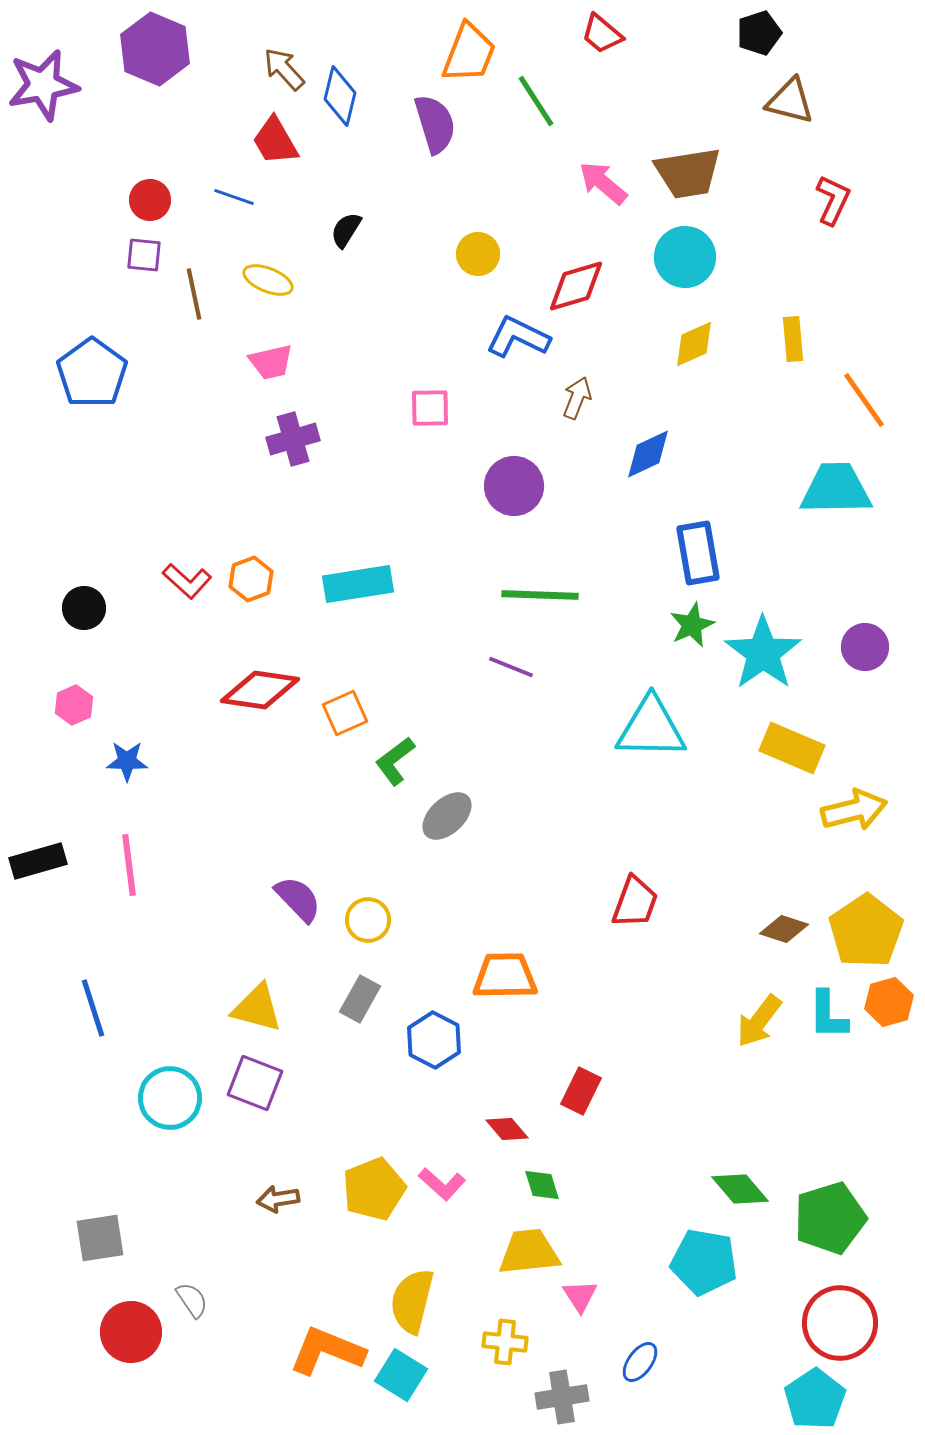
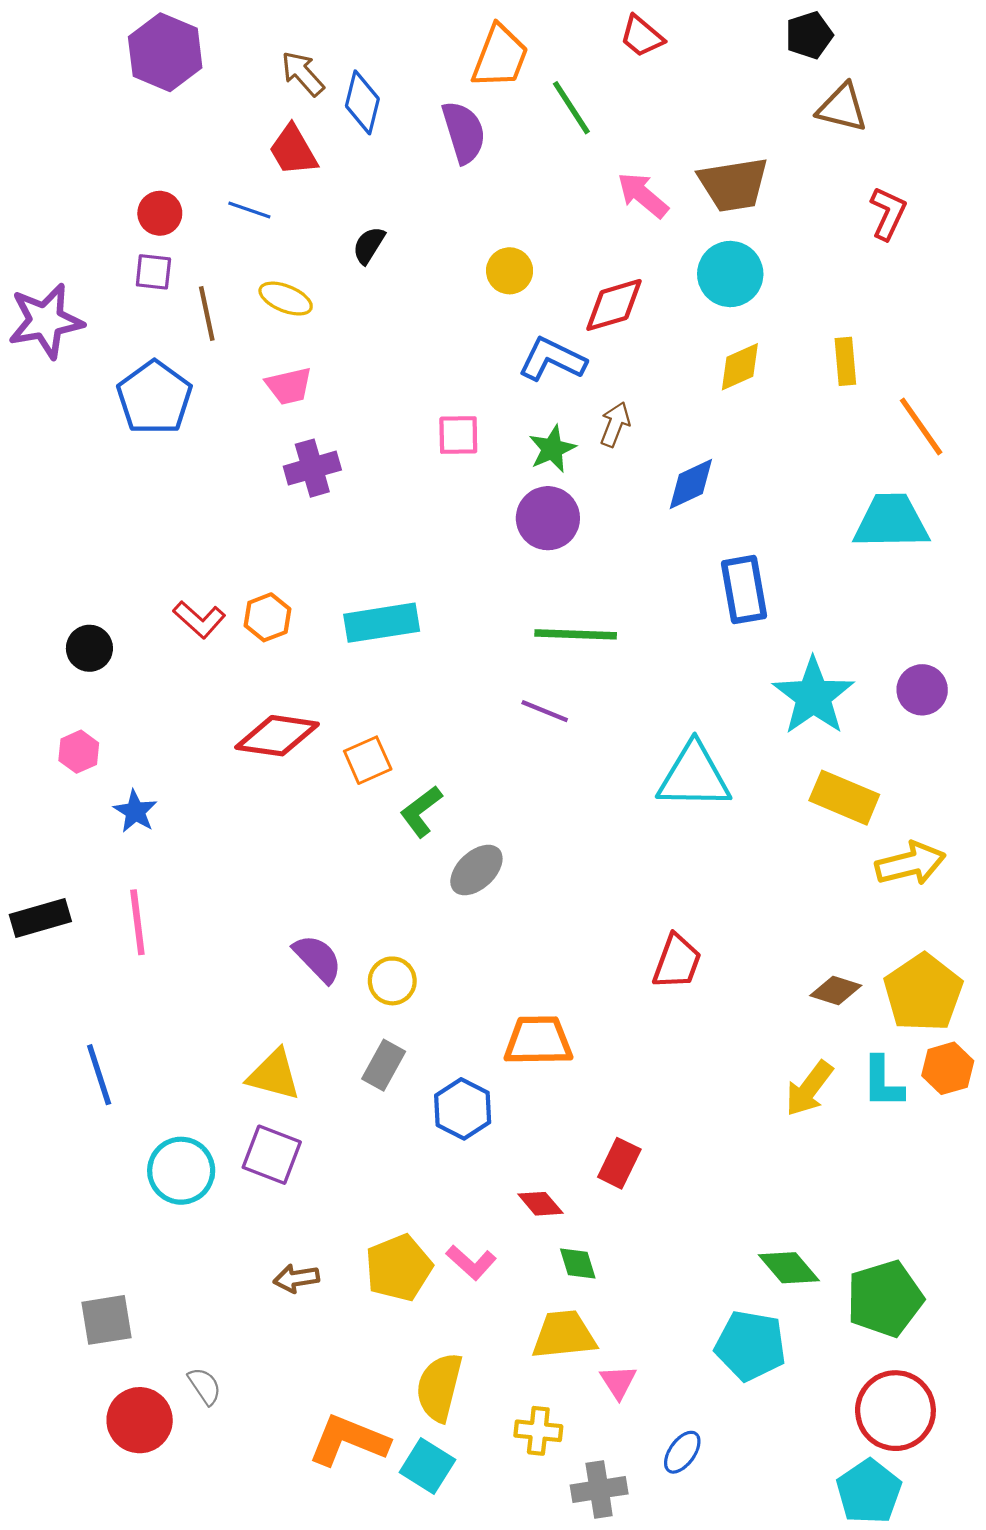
purple star: (43, 85) -> (46, 321), moved
blue pentagon: (92, 373) -> (154, 398), moved
green star: (692, 625) -> (552, 449), moved
blue star: (127, 761) -> (135, 811), turned 30

